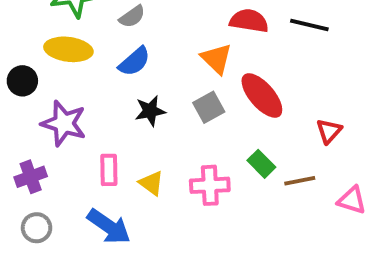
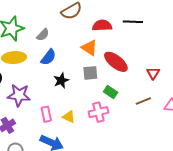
gray square: (209, 107) -> (90, 73), turned 35
green rectangle: (261, 164) -> (111, 92), moved

